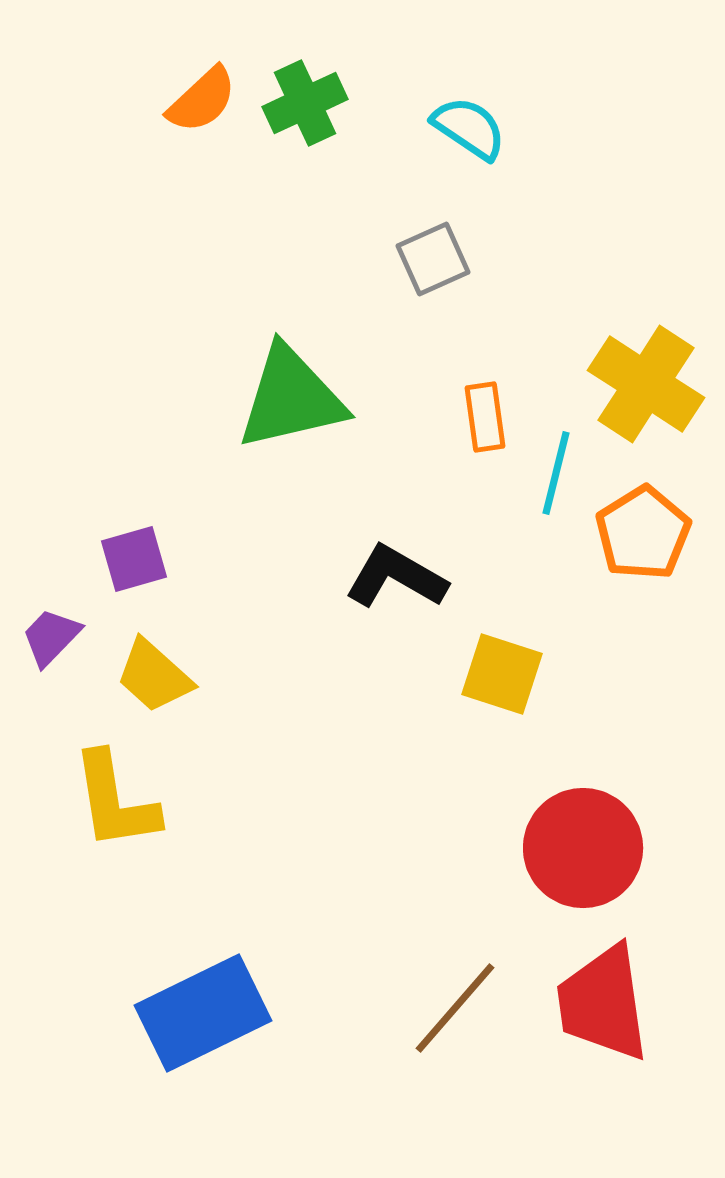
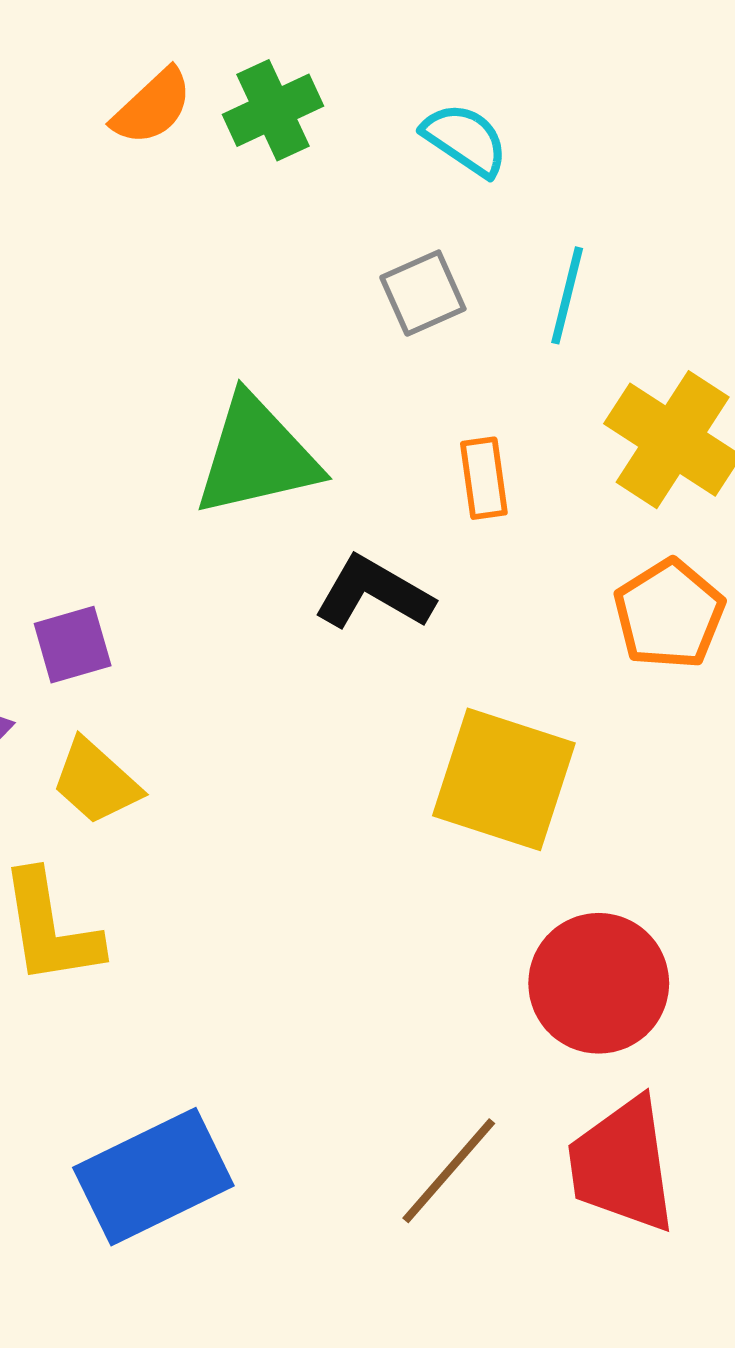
cyan line: (556, 473) -> (567, 295), moved
black L-shape: (396, 577) -> (374, 593), moved
yellow square: (502, 674) -> (504, 779), size x1.5

